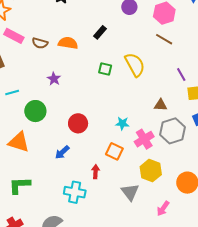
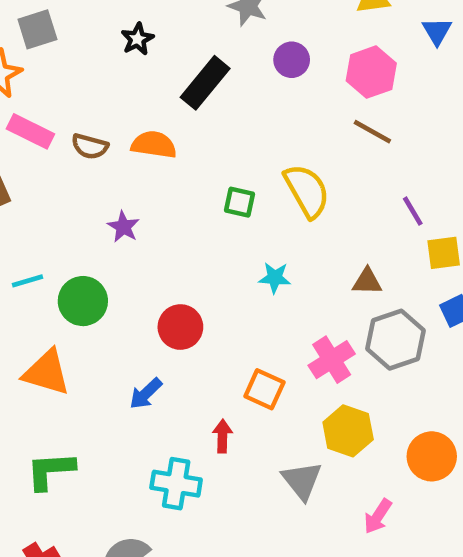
black rectangle: (100, 32) -> (205, 83), moved, size x1.6
cyan line: (12, 92) -> (27, 281), moved
cyan star: (122, 123) -> (275, 278), moved

